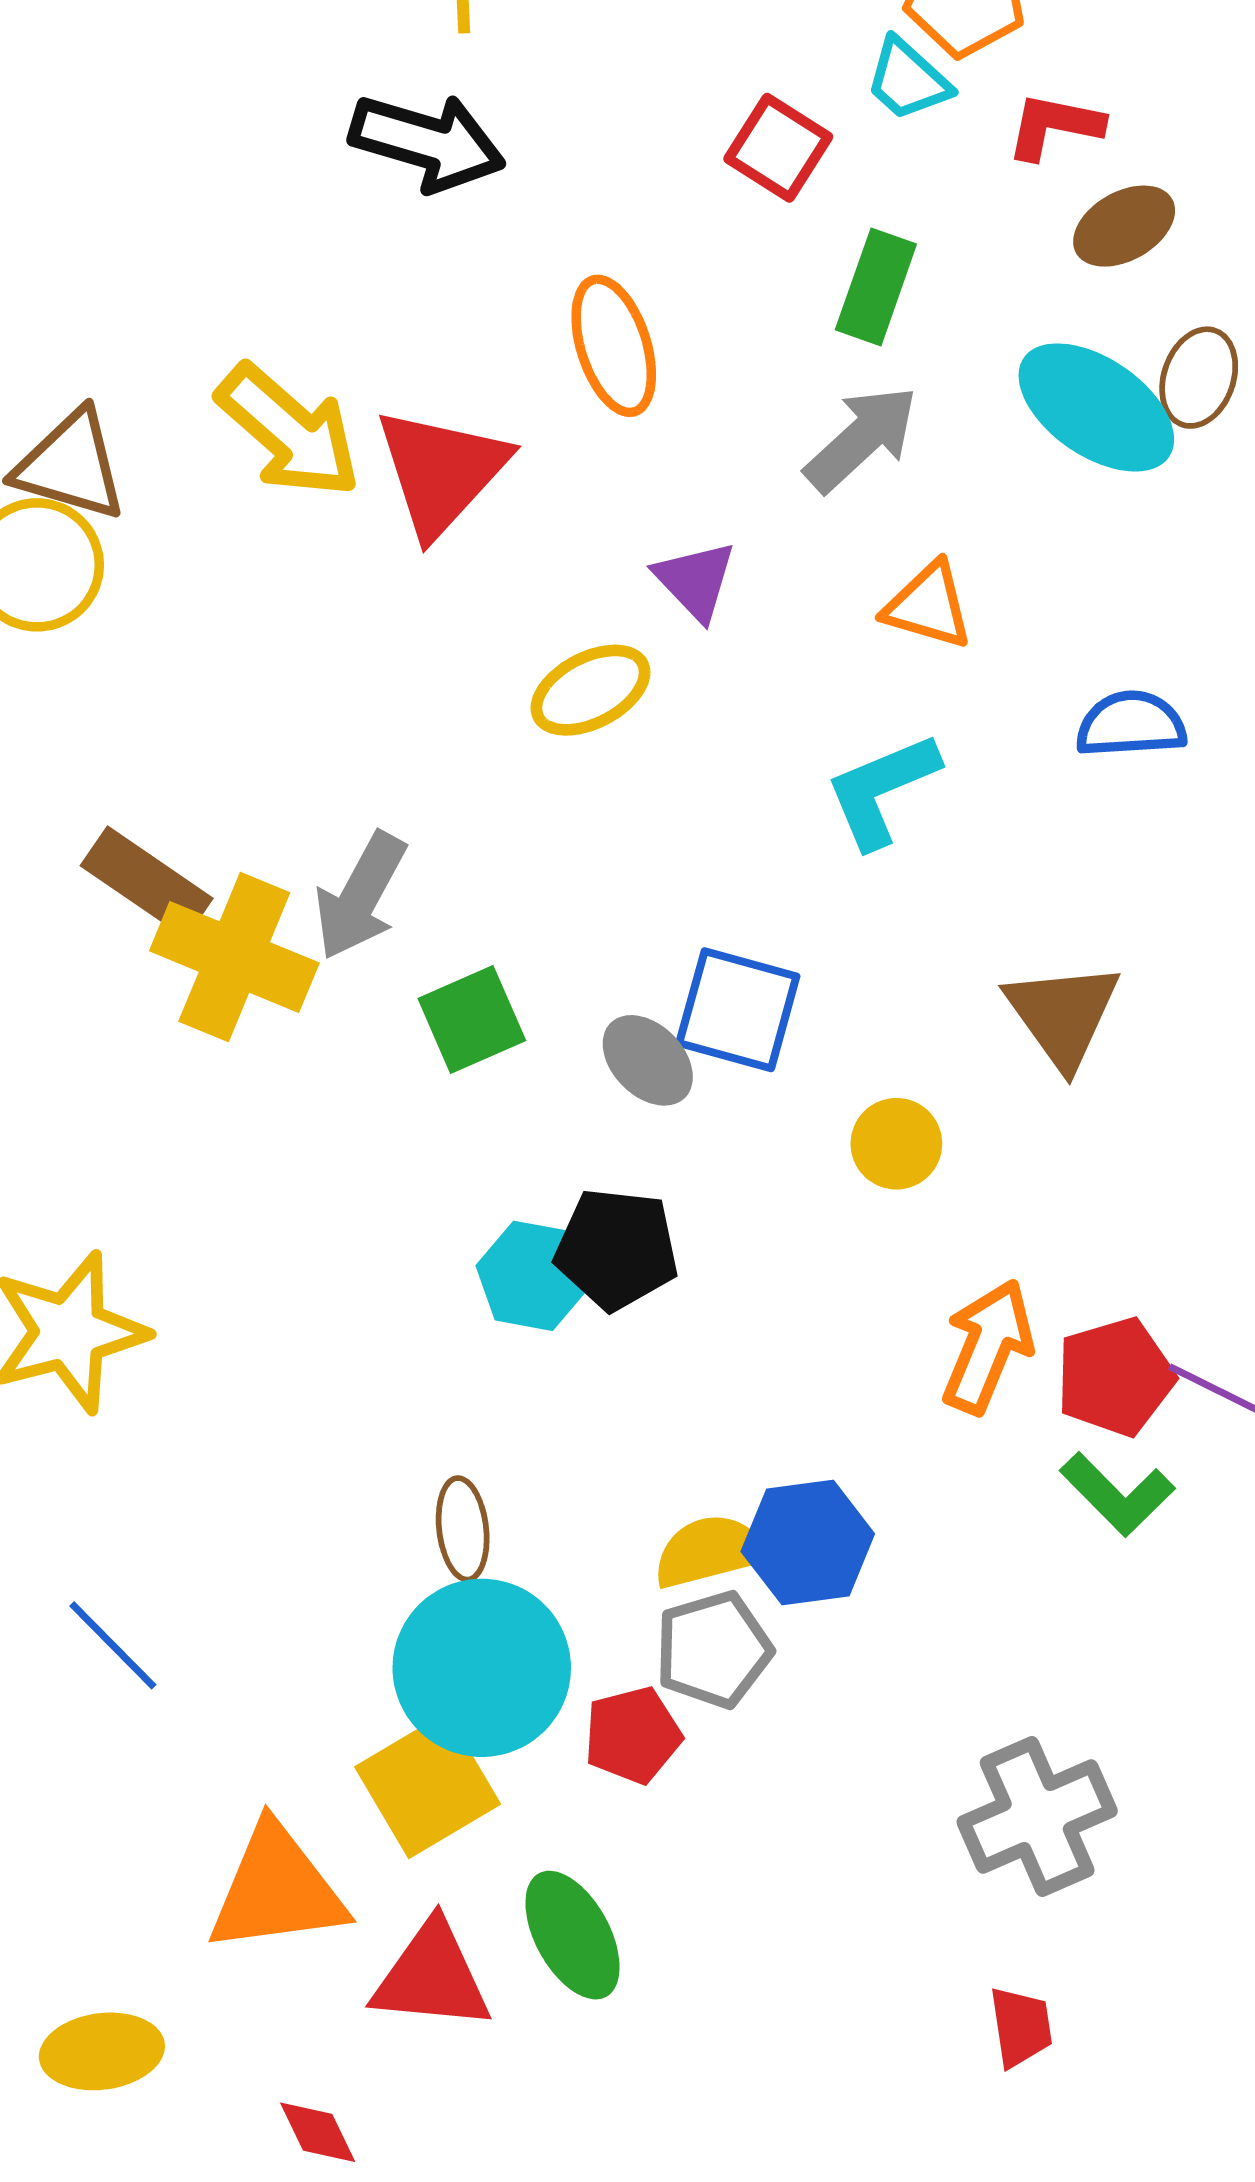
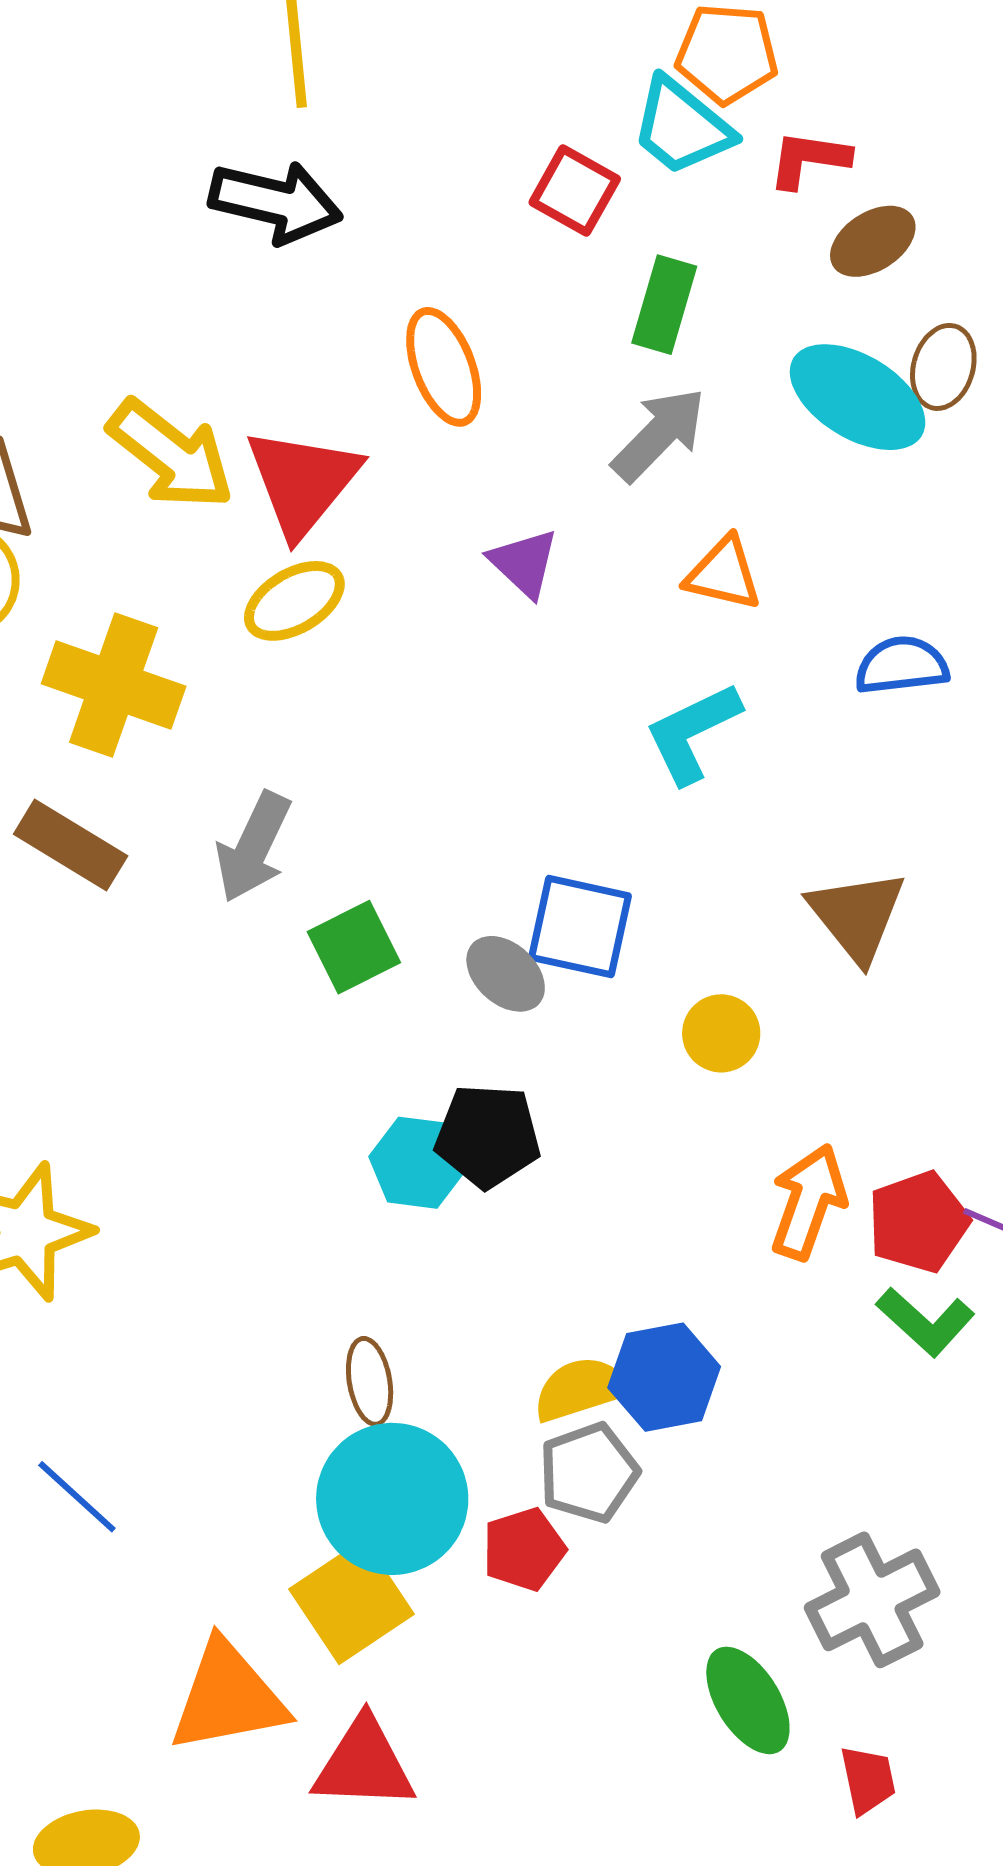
cyan trapezoid: (908, 80) -> (682, 127), size x1.4
yellow ellipse: (591, 690) -> (294, 601), moved
yellow cross: (234, 957) -> (114, 685), moved
green ellipse: (572, 1935) -> (748, 1700), moved

